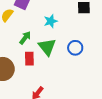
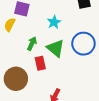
blue circle: (75, 48) -> (83, 44), size x1.5

